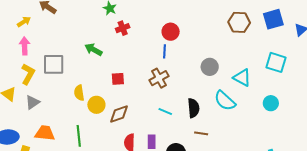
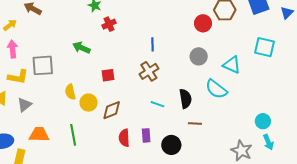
red circle: (171, 32) -> (203, 23), moved
yellow L-shape: (28, 74) -> (18, 77), turned 75
cyan circle: (271, 103) -> (263, 121), moved

